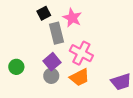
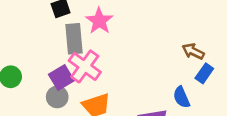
pink cross: (81, 53) -> (85, 66), moved

